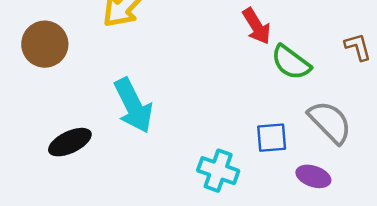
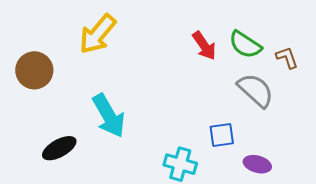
green semicircle: (291, 62) -> (245, 45), moved
gray semicircle: (330, 122) -> (256, 90), moved

